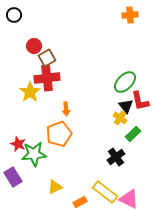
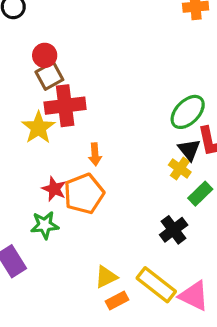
brown square: (47, 58) -> (49, 76), moved
red star: (18, 144) -> (54, 189), moved
green star: (34, 154) -> (45, 225), size x0.7
yellow triangle: (55, 187) -> (106, 277), moved

